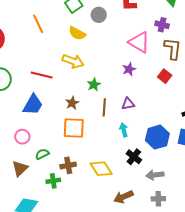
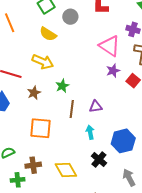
purple star: (129, 69) -> (113, 71), moved
brown star: (72, 103) -> (34, 93), moved
gray arrow: (155, 175) -> (129, 178), moved, turned 66

